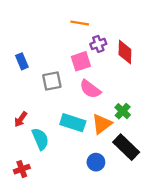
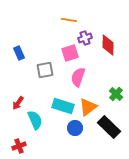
pink semicircle: (90, 89) -> (78, 77), turned 72
green cross: (123, 111) -> (116, 94), moved
blue circle: (96, 162) -> (75, 128), moved

